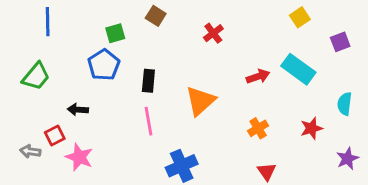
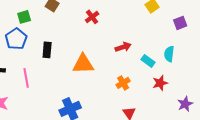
cyan rectangle: (298, 69) -> (148, 61), moved, size x0.6
orange triangle: (200, 101) -> (83, 64), turned 40
cyan semicircle: (345, 104) -> (169, 54), moved
pink line: (148, 121) -> (26, 78), moved

